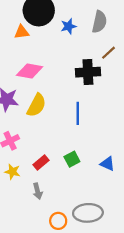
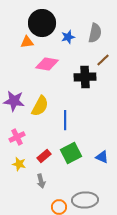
pink diamond: (30, 71) -> (47, 64), moved
blue line: (78, 113) -> (65, 120), moved
green square: (72, 159) -> (71, 153), size x1.5

